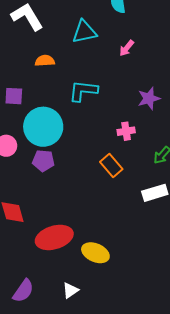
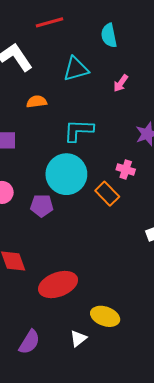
cyan circle: (43, 127) -> (66, 174), moved
pink cross: (126, 131) -> (126, 170), turned 30
orange rectangle: (111, 165) -> (107, 194), moved
yellow ellipse: (95, 253) -> (105, 316), moved

